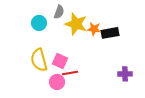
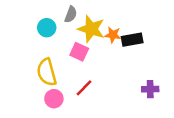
pink square: (60, 61) -> (79, 52), moved
red line: (70, 73) -> (84, 88), turned -35
pink circle: (57, 82) -> (54, 99), moved

